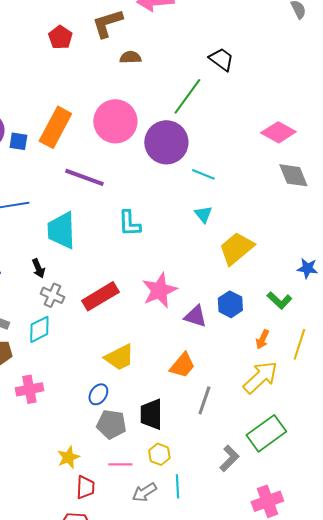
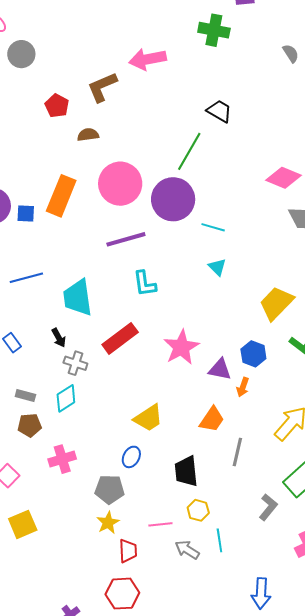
brown semicircle: (130, 57) -> (88, 135), moved
purple line: (84, 177) -> (126, 239), moved, turned -30
yellow trapezoid: (236, 248) -> (276, 303), moved
red rectangle: (100, 296) -> (120, 338), moved
orange arrow: (262, 339) -> (243, 387), moved
gray pentagon: (111, 424) -> (110, 489), moved
gray arrow: (144, 492) -> (187, 550), turned 70

